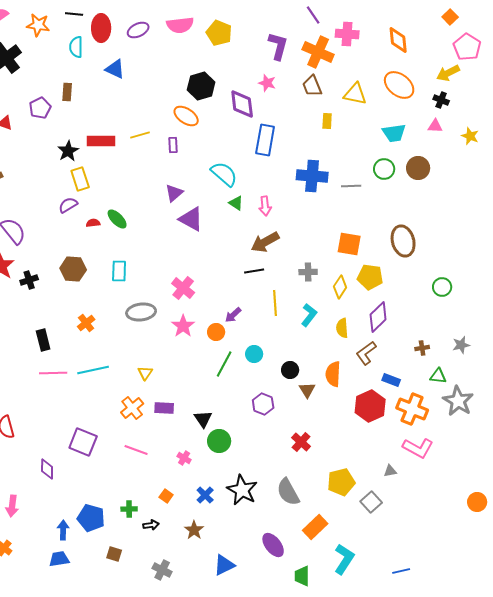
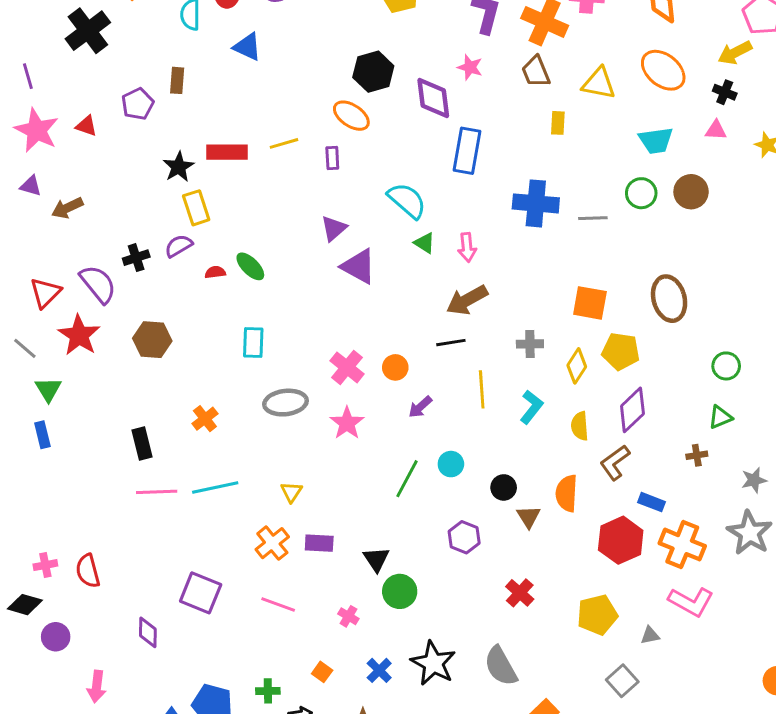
brown hexagon: (73, 269) -> (152, 340), moved
black cross: (29, 280) -> (136, 258), moved
orange circle: (216, 332) -> (395, 367), moved
gray star: (461, 345) -> (754, 480), moved
green triangle: (438, 376) -> (720, 417), moved, turned -30
yellow pentagon: (341, 482) -> (597, 615), moved

